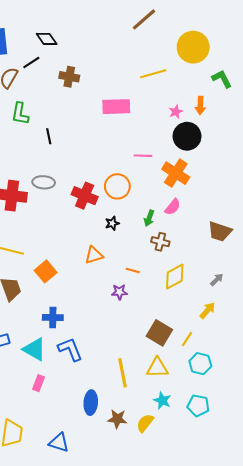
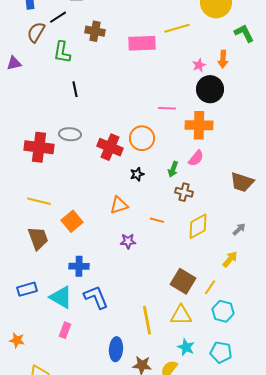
pink rectangle: (116, 107) -> (142, 43), moved
green L-shape: (20, 114) -> (62, 52), moved
orange cross: (176, 173) -> (199, 125), turned -32
purple star: (119, 292) -> (128, 241), moved

